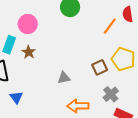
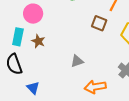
brown square: (100, 67) -> (99, 23), moved, turned -35

